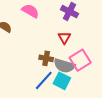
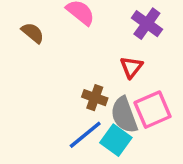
gray semicircle: (64, 66) -> (124, 115), turned 45

